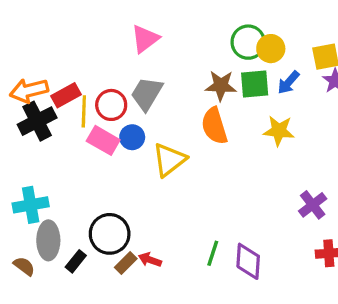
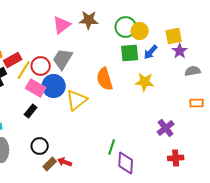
brown star: (221, 86) -> (89, 20), moved
yellow line: (84, 111) -> (24, 70), turned 30
blue circle: (132, 137) -> (54, 86), size x1.5
black circle: (110, 234) -> (40, 146), size x0.7
green line: (213, 253) -> (112, 147), moved
black rectangle: (76, 261) -> (31, 111), moved

